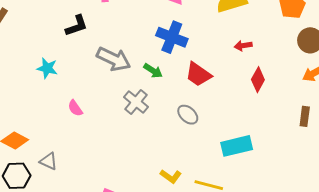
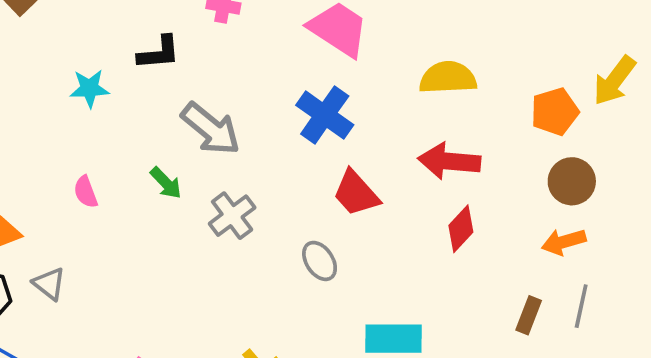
red arrow: (243, 46) -> (449, 161), size x1.8
cyan star: (47, 68) -> (90, 88), moved, turned -30
green arrow: (153, 71) -> (166, 183), moved
pink semicircle: (75, 108) -> (86, 192), moved

